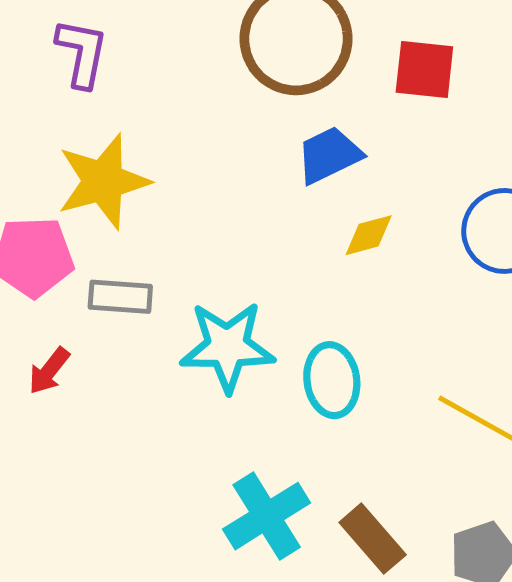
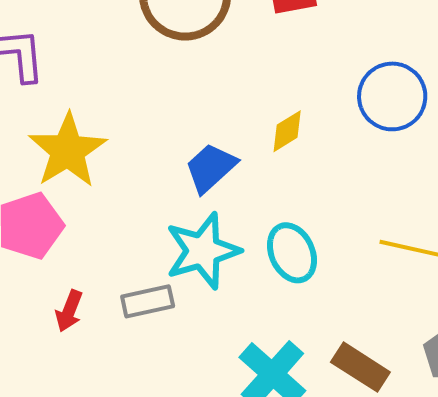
blue trapezoid: (329, 155) -> (211, 168), moved
gray rectangle: (120, 297) -> (148, 301), moved

